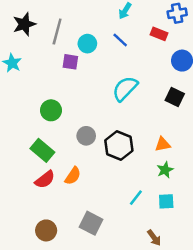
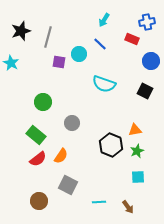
cyan circle: (87, 44) -> (79, 54), moved
cyan semicircle: (125, 88) -> (104, 84), turned -115
black hexagon: (119, 146) -> (111, 145), moved
cyan line: (136, 198) -> (99, 202), moved, turned 48
gray square: (91, 223) -> (68, 185), moved

